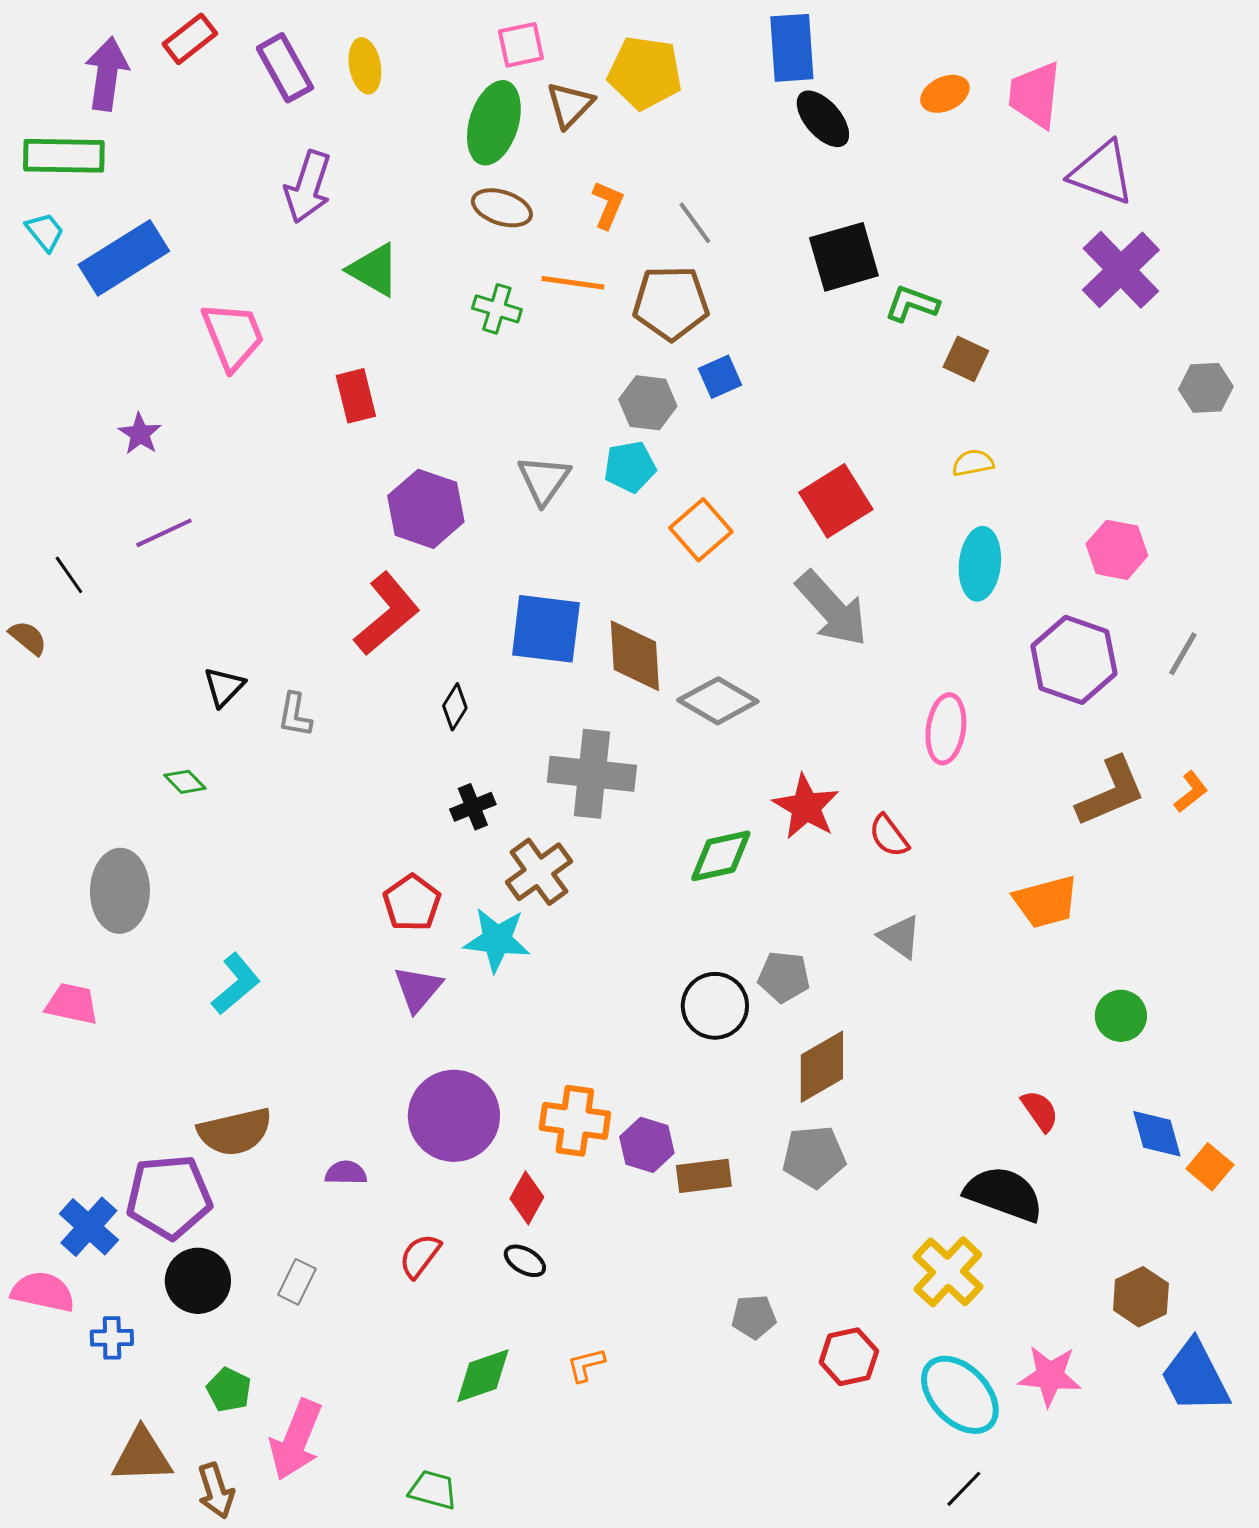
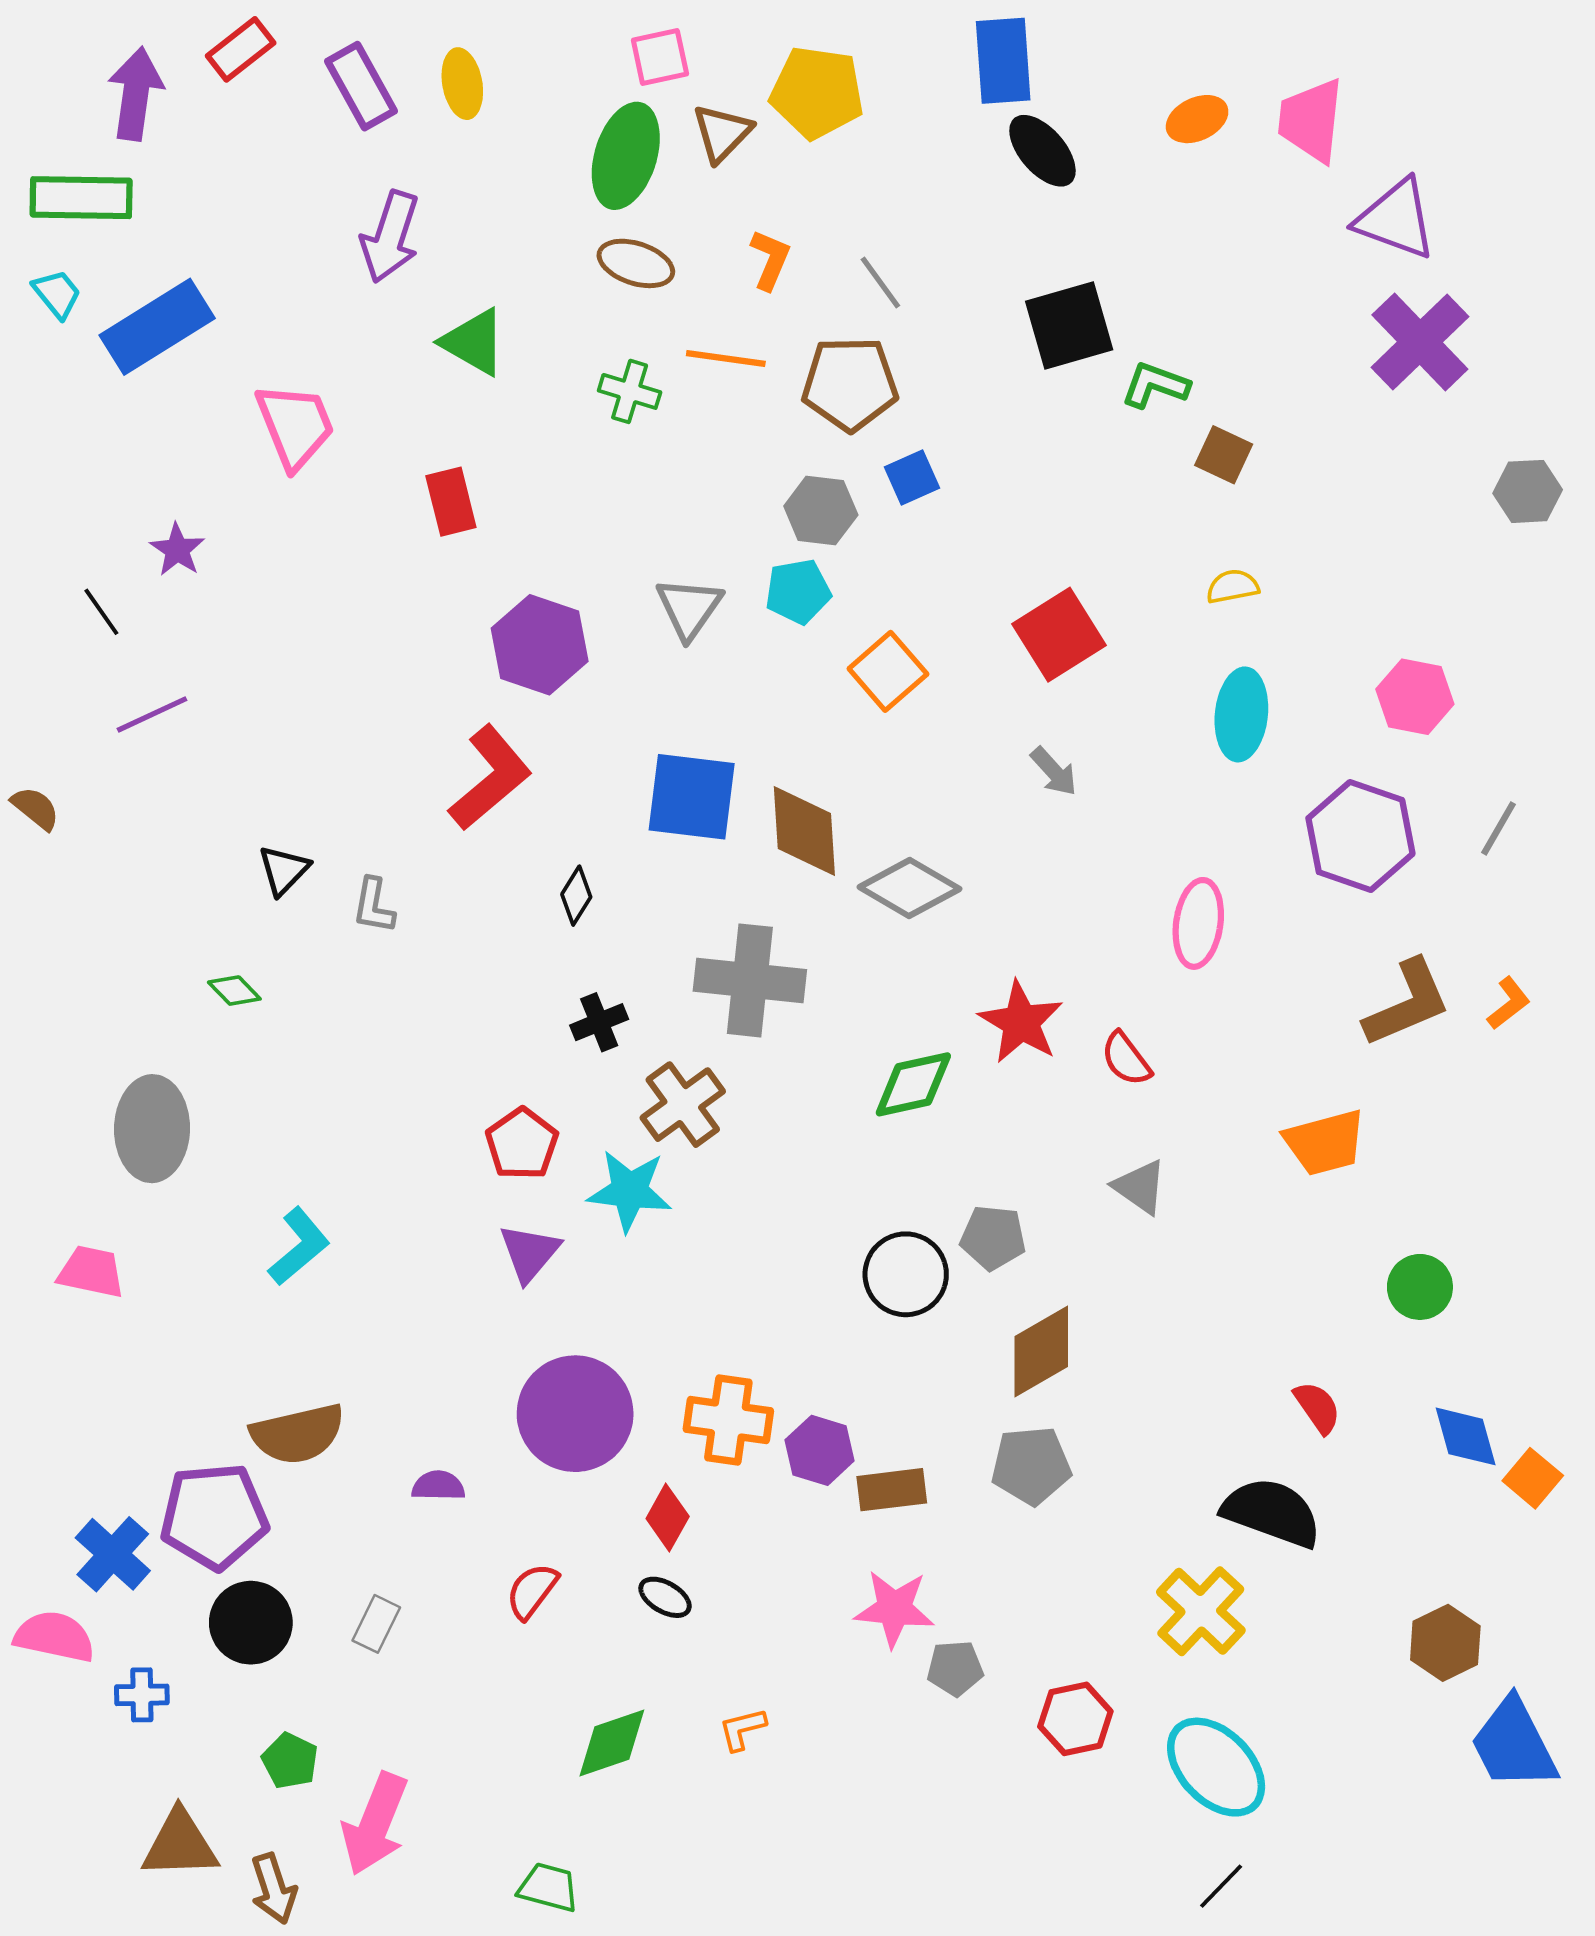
purple line: (164, 533) -> (152, 714), moved
black line: (69, 575) -> (101, 612), moved
gray arrow: (832, 609) -> (1054, 771), size x0.5
pink star: (1050, 1376) -> (894, 1609), moved

